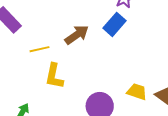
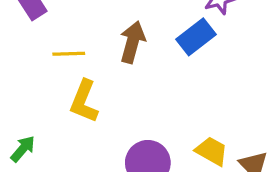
brown arrow: (77, 35) -> (132, 42), turned -50

